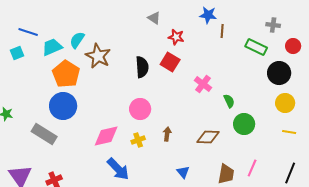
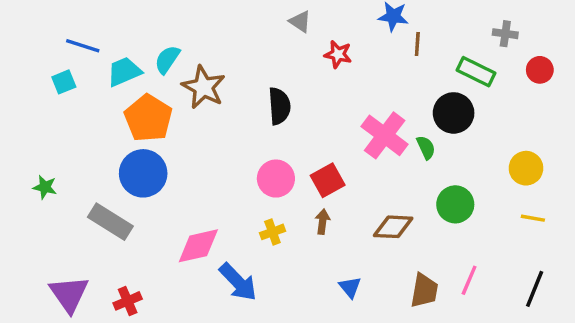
red square: (170, 62) -> (328, 180), moved, turned 30
black circle: (279, 73) -> (454, 113), moved
pink cross: (203, 84) -> (385, 135), size x1.5
green semicircle: (229, 101) -> (426, 147), moved
pink diamond: (106, 136) -> (198, 246), moved

